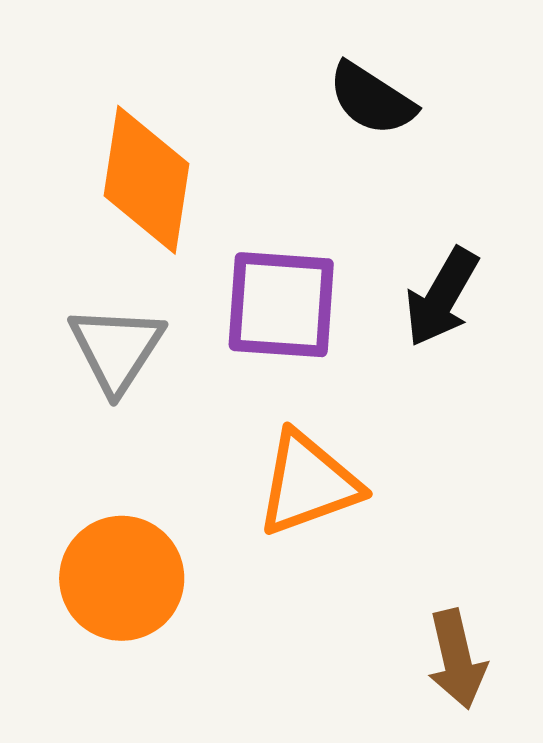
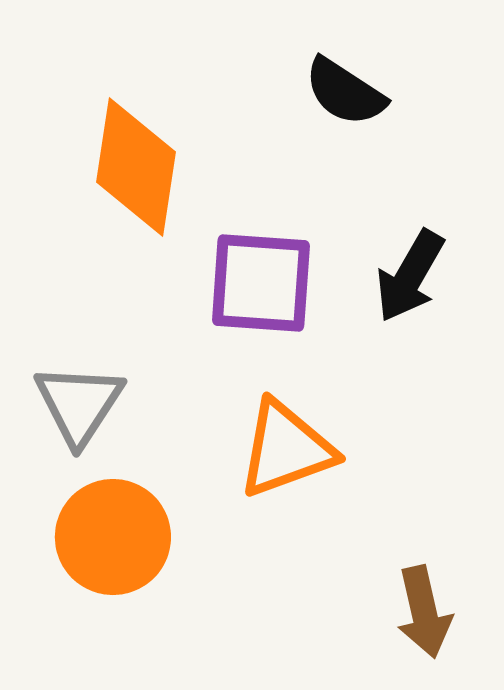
gray triangle: (116, 349) -> (79, 404), moved

